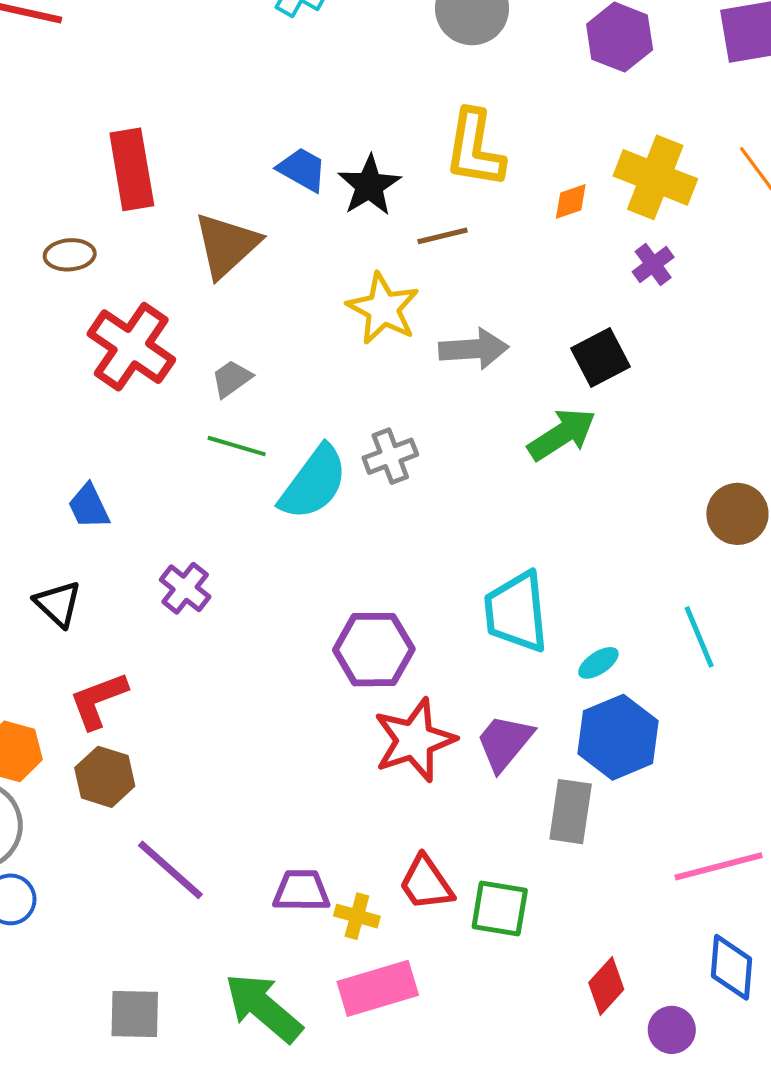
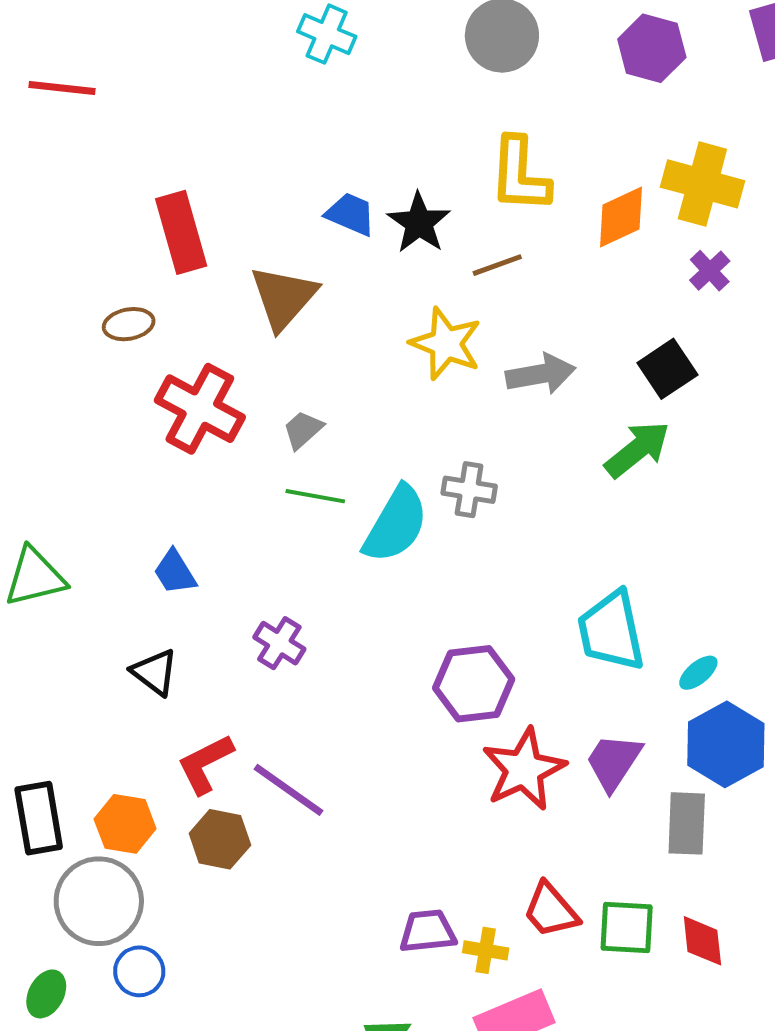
orange diamond: (571, 201) -> (621, 217), size x1.6
gray cross: (390, 456) -> (469, 490), turned 36
purple line: (170, 870) -> (289, 790), moved
red diamond: (606, 986) -> (702, 941), moved, turned -42

